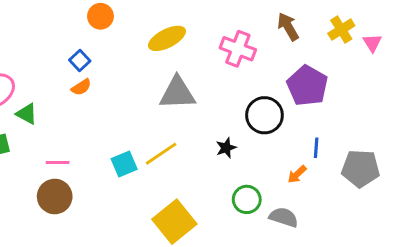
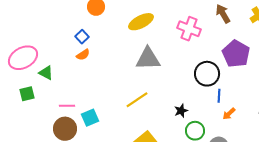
black star: (226, 148) -> (181, 111), moved
blue line: (316, 148) -> (219, 96), moved
cyan square: (124, 164) -> (90, 118), moved

